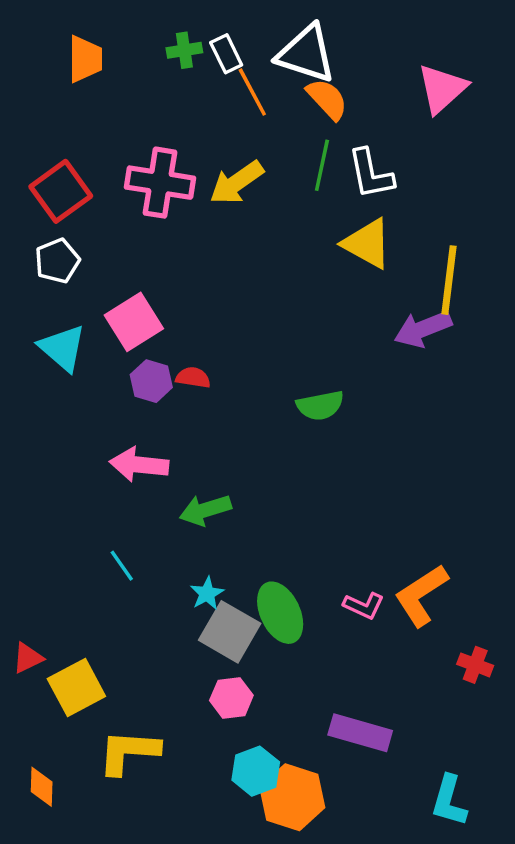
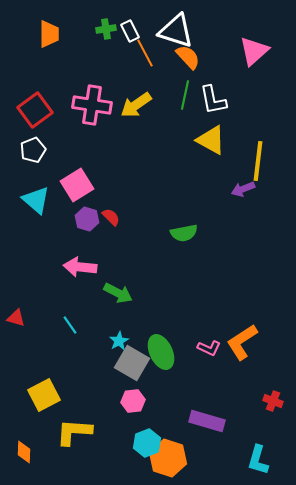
purple arrow: (423, 329) -> (243, 189), size x0.7
red semicircle: (193, 378) -> (111, 217), turned 36
green arrow: (205, 510) -> (118, 293), turned -136
red triangle: (28, 658) -> (16, 318), moved, turned 42
red cross: (475, 665) -> (273, 401), moved

